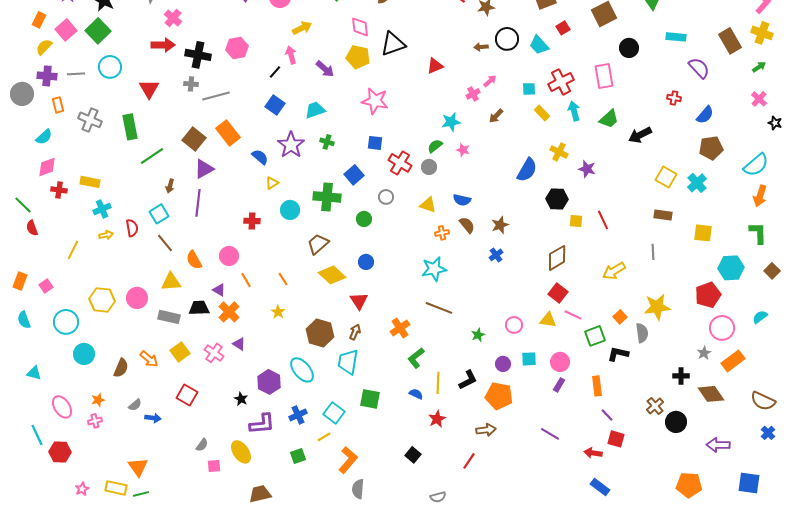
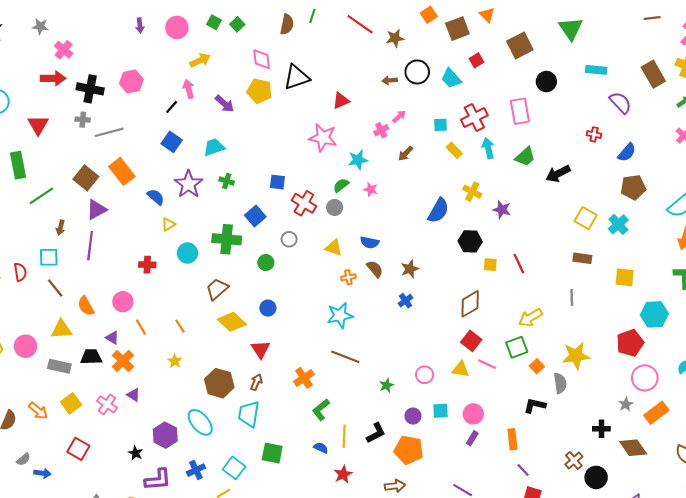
pink star: (375, 101) -> (323, 138), moved
cyan square: (159, 214) -> (49, 257), turned 30
green square: (595, 336) -> (517, 347), moved

